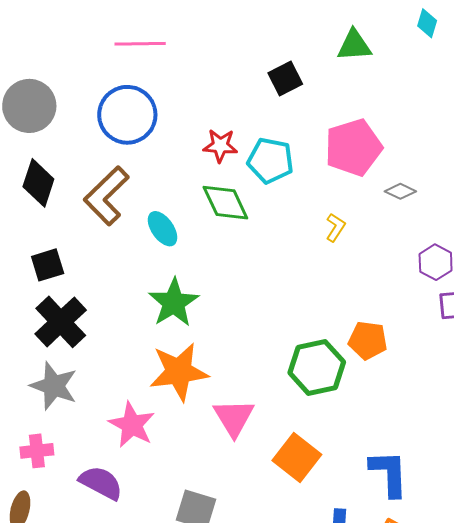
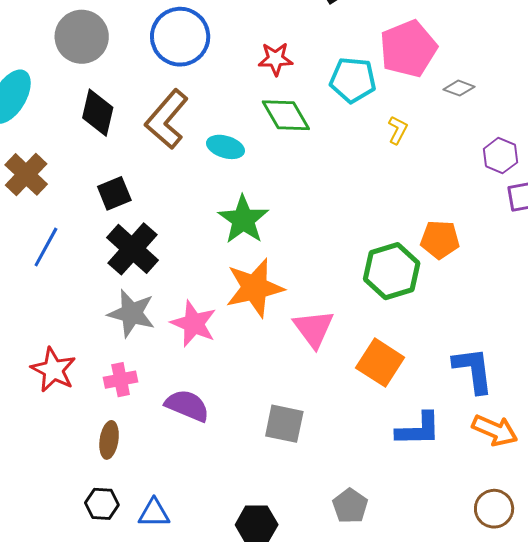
cyan pentagon: (270, 161) -> (353, 80), moved
cyan ellipse: (163, 229) -> (225, 147), turned -33
pink star: (132, 425) -> (194, 324), moved

